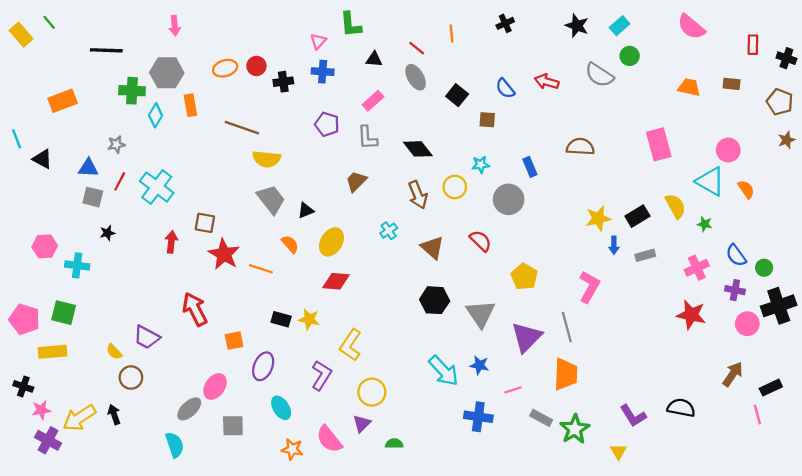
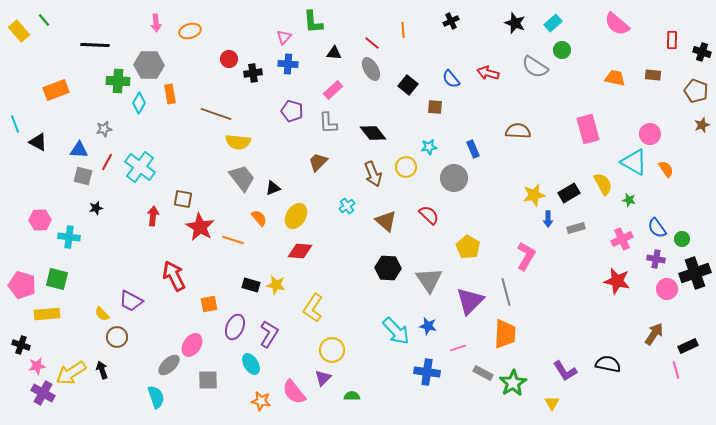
orange ellipse: (225, 68) -> (190, 31), moved
purple L-shape: (321, 375) -> (269, 334), moved

